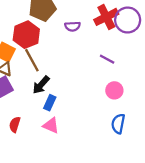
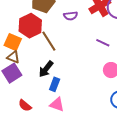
brown line: (32, 60) -> (49, 41), moved
red semicircle: (15, 125) -> (25, 105), turned -64

